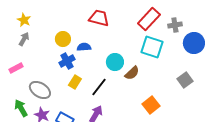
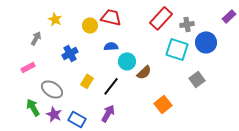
yellow star: (24, 20) -> (55, 19), moved
yellow circle: (63, 39) -> (90, 25), moved
blue semicircle: (84, 47) -> (111, 46), moved
cyan square: (152, 47) -> (177, 49), moved
blue cross: (67, 61) -> (70, 53), moved

